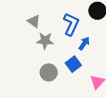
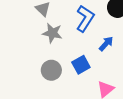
blue arrow: (84, 44) -> (106, 44), moved

